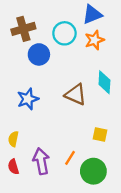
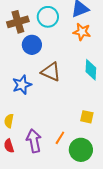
cyan circle: (64, 33) -> (48, 17), moved
orange star: (94, 40) -> (82, 32), turned 30
brown triangle: (76, 94) -> (51, 72), moved

